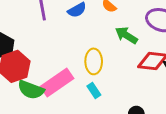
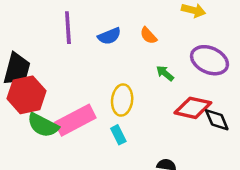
green arrow: (126, 35) -> (165, 73), size x0.7

